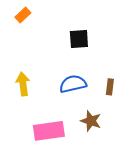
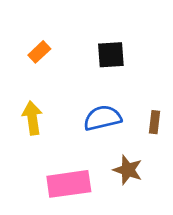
orange rectangle: (23, 15) -> (39, 52), moved

